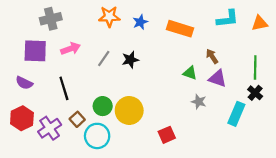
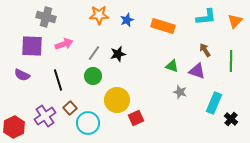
gray cross: (51, 19) -> (46, 17), turned 30
orange triangle: (260, 23) -> (235, 21), turned -35
brown arrow: (212, 56) -> (205, 50), moved
black cross: (255, 93) -> (231, 119), moved
green circle: (103, 106) -> (93, 76), moved
red hexagon: (22, 118) -> (14, 127), moved
red square: (167, 135) -> (136, 118), moved

